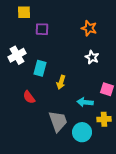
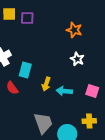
purple square: (42, 29) -> (27, 18), moved
red semicircle: (29, 97) -> (12, 88), moved
cyan arrow: (85, 102) -> (64, 91), moved

